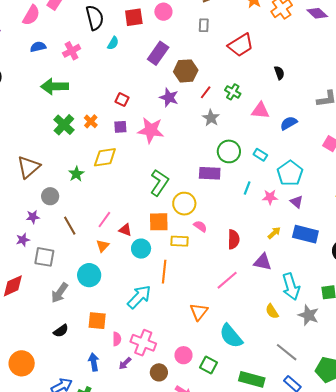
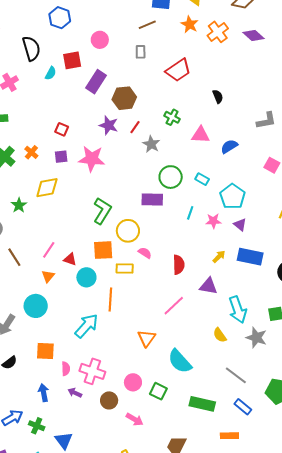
red square: (134, 17) -> (72, 60), moved
red line: (206, 92) -> (135, 127), moved
purple arrow: (125, 363) -> (75, 393), turned 72

